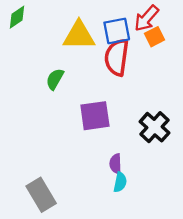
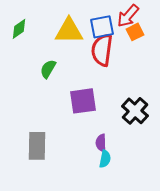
green diamond: (17, 17) -> (19, 29), moved
gray rectangle: (41, 195) -> (37, 146), moved, turned 32

